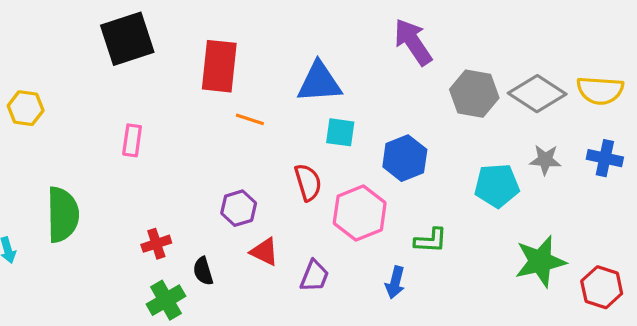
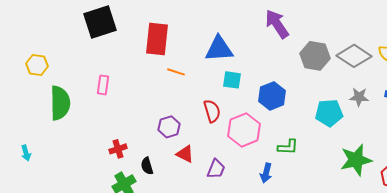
green semicircle: (63, 215) -> (60, 103), moved

